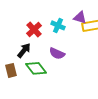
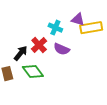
red cross: (34, 29) -> (39, 45), moved
purple semicircle: (57, 53) -> (62, 49), moved

